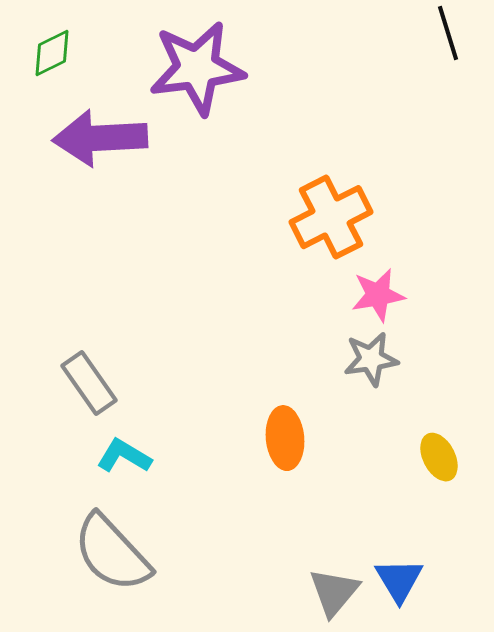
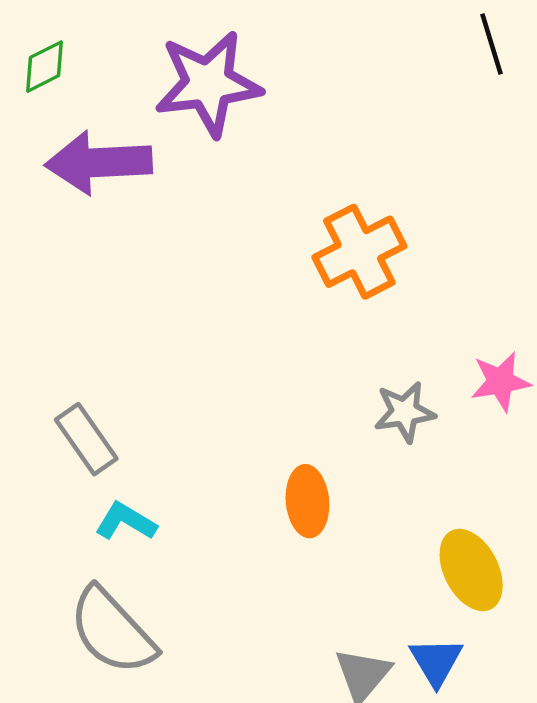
pink star: (378, 295) -> (500, 382), moved
yellow ellipse: (439, 457) -> (471, 570), moved, size x1.5

